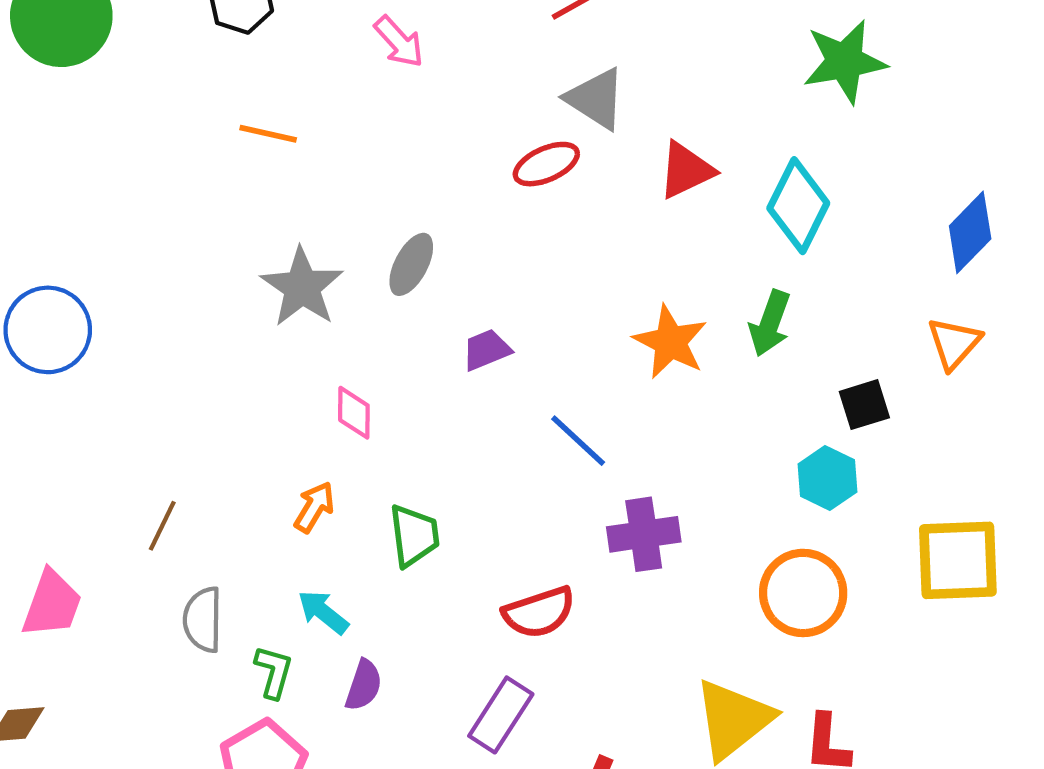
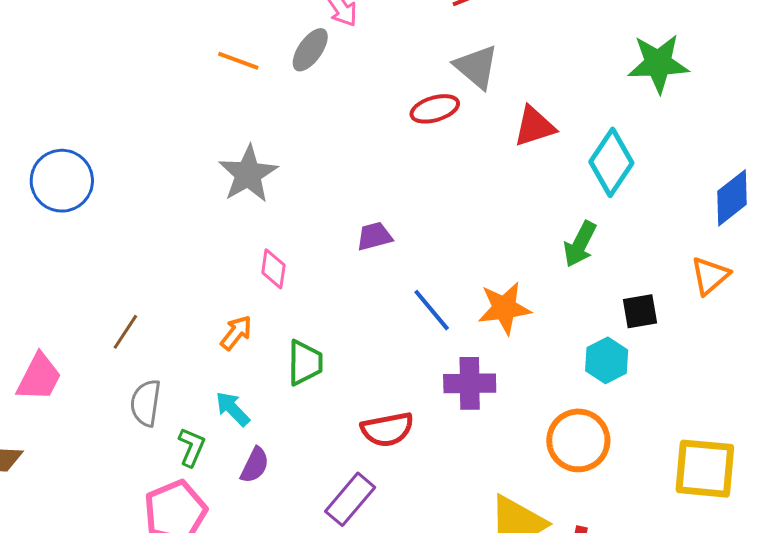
gray ellipse: (411, 264) -> (310, 50), moved
orange star: (670, 342) -> (504, 308), moved, turned 30
yellow square: (958, 560) -> (705, 469), moved

